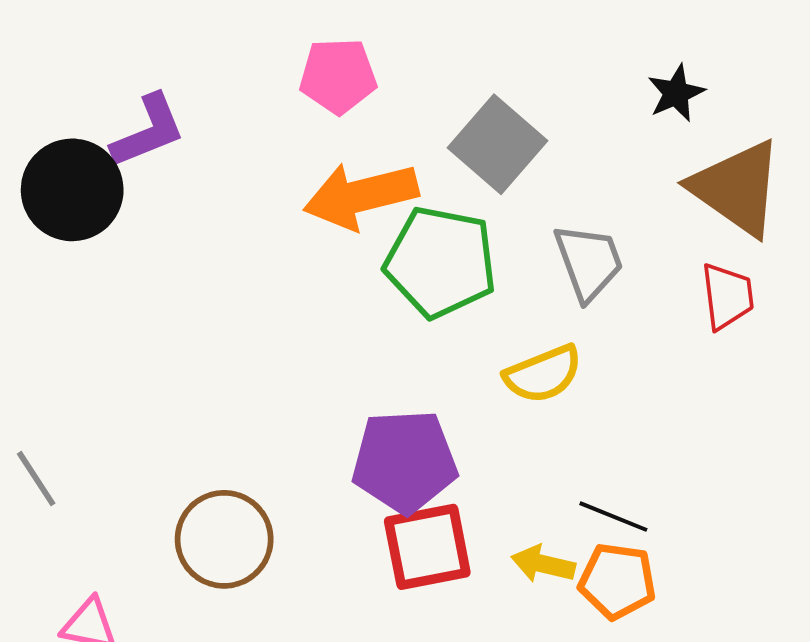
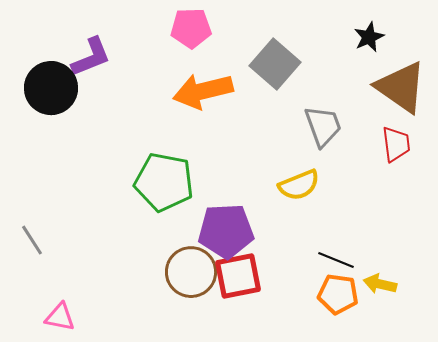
green pentagon: (441, 262) -> (164, 182), moved
brown circle: (224, 539) -> (191, 272), moved
yellow arrow: (543, 564) -> (380, 284), moved

